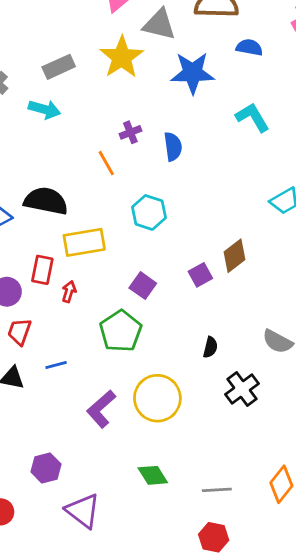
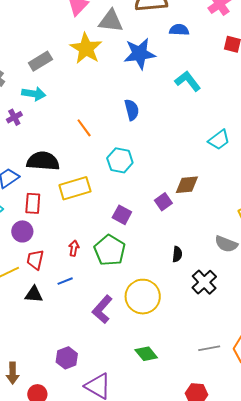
purple cross: (130, 132) -> (14, 117), moved
brown diamond: (235, 256) -> (187, 185), turned 40
red rectangle: (42, 270) -> (33, 203), moved
red arrow: (69, 292) -> (74, 248), moved
gray line: (217, 490) -> (209, 348), moved

